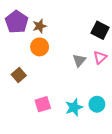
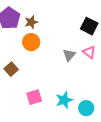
pink triangle: (100, 57) -> (89, 52), turned -40
cyan circle: (97, 104) -> (86, 108), moved

